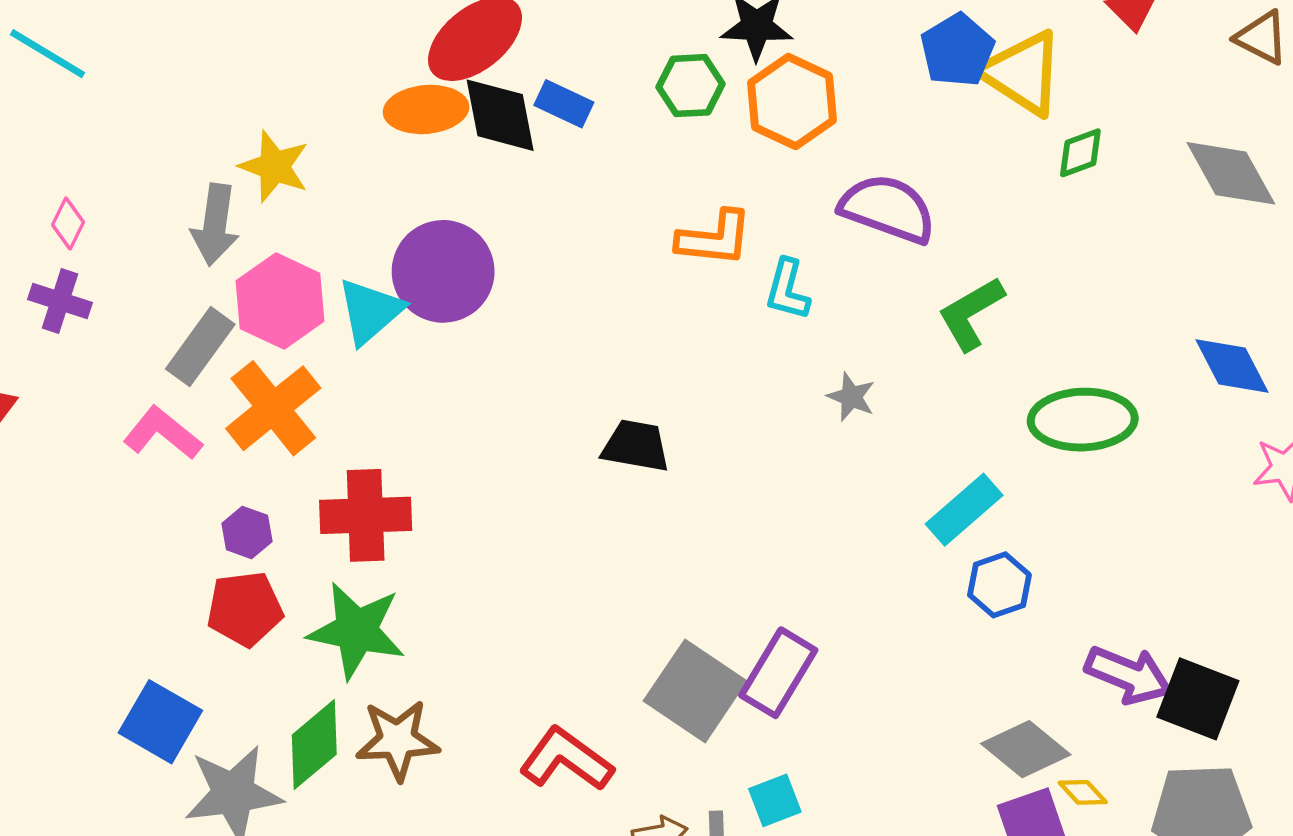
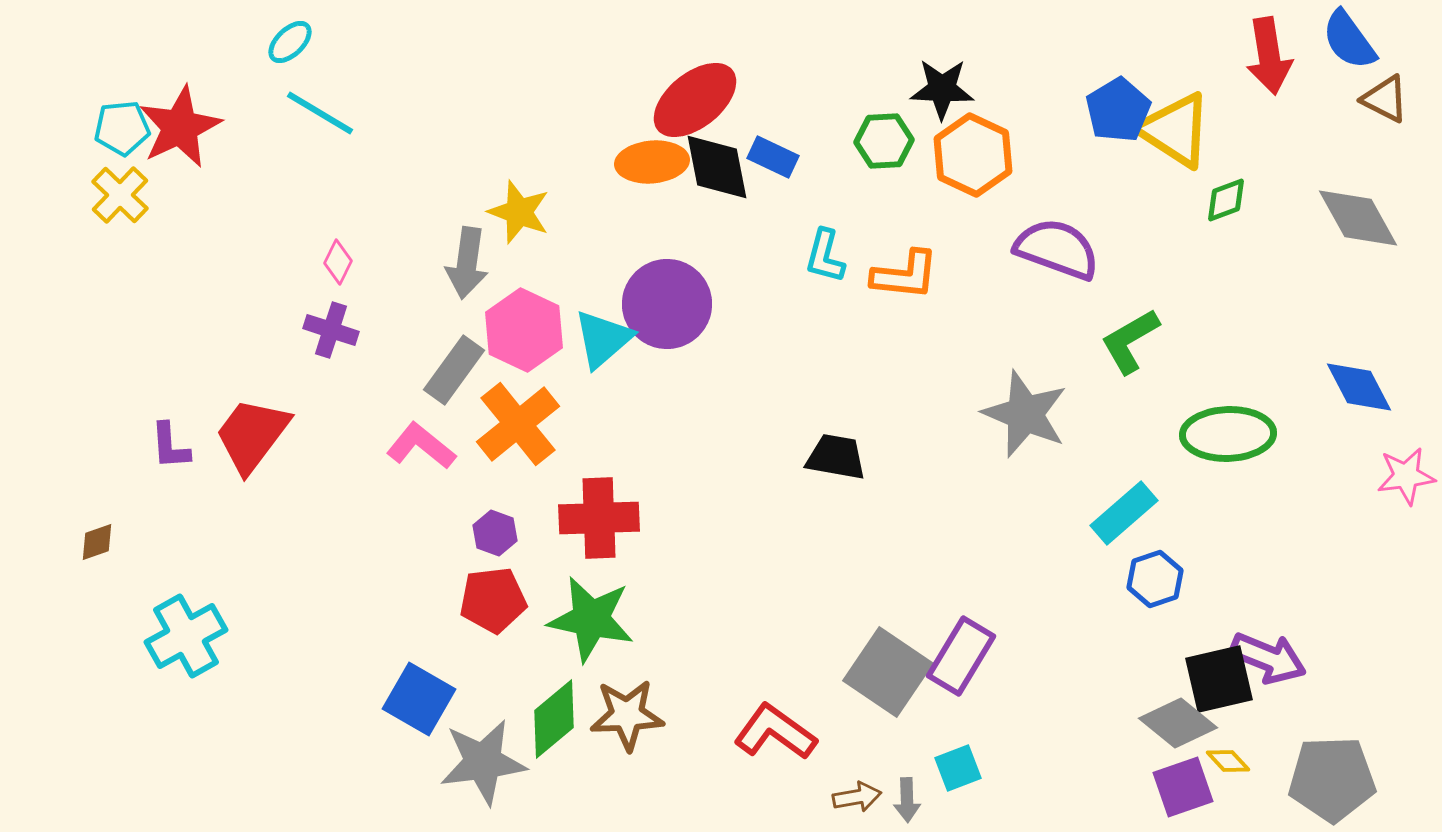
cyan L-shape: (787, 290) -> (825, 256), moved
gray star: (851, 397) -> (1025, 414), size x2.0
black square: (1198, 699) -> (1219, 679), moved, turned -34

